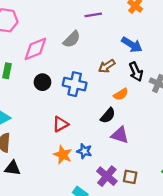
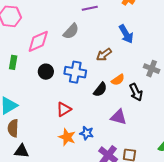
blue arrow: (132, 45) -> (126, 34), turned 30
black arrow: (136, 72) -> (136, 92), moved
black semicircle: (108, 116) -> (100, 90), moved

